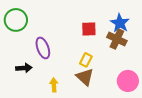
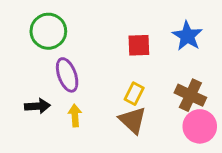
green circle: (16, 20) -> (48, 31), moved
brown cross: (117, 39) -> (190, 95), moved
yellow arrow: (54, 85) -> (75, 115), moved

